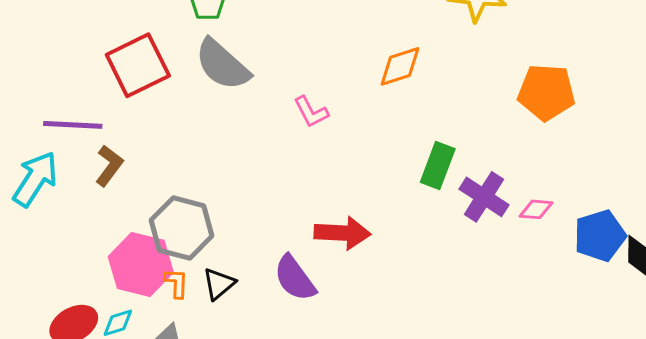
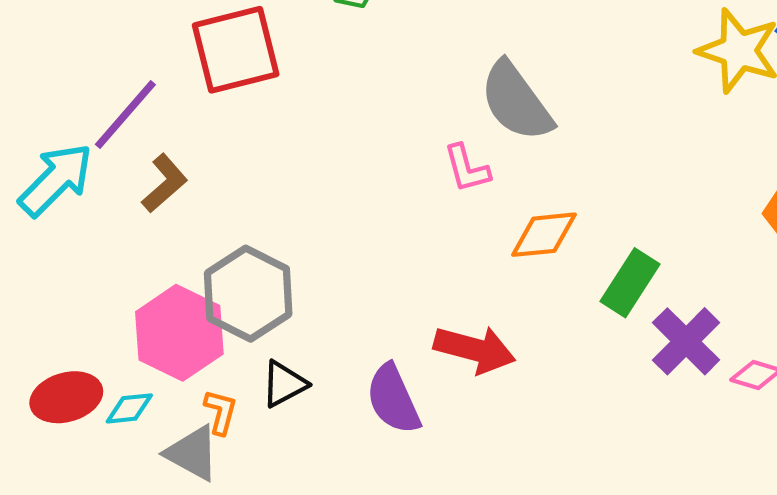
gray semicircle: (222, 65) -> (516, 101), moved
orange diamond: (400, 66) -> (544, 235), moved
purple line: (73, 125) -> (125, 114), turned -64
orange L-shape: (176, 283) -> (221, 412), moved

